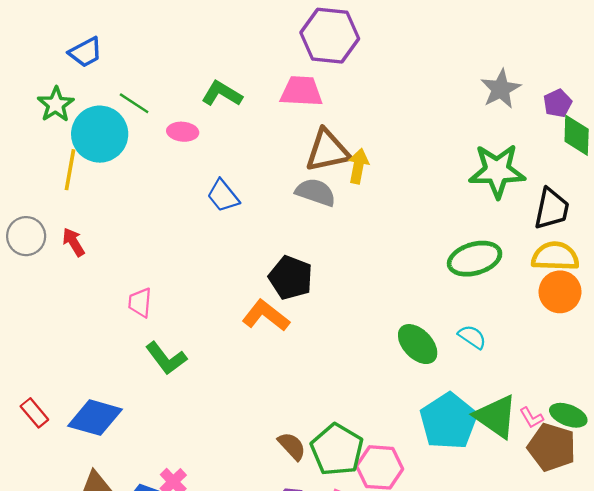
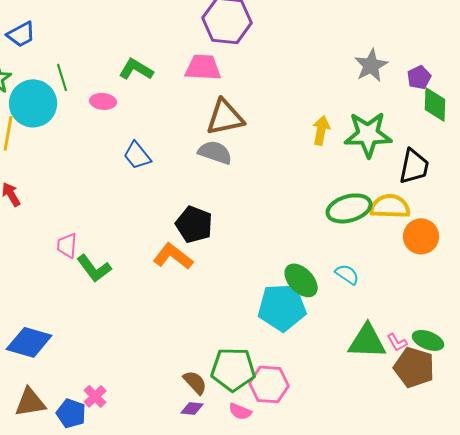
green line: (134, 103) -> (62, 77), turned 40
yellow arrow: (358, 166) -> (321, 130), moved
yellow semicircle: (555, 256) -> (390, 206), moved
green L-shape: (166, 358) -> (94, 268), moved
green triangle: (496, 416) -> (367, 341), turned -33
cyan pentagon: (448, 421) -> (282, 307), moved, turned 30
brown semicircle: (292, 446) -> (195, 382), moved
green pentagon: (337, 450) -> (233, 369), turned -30

